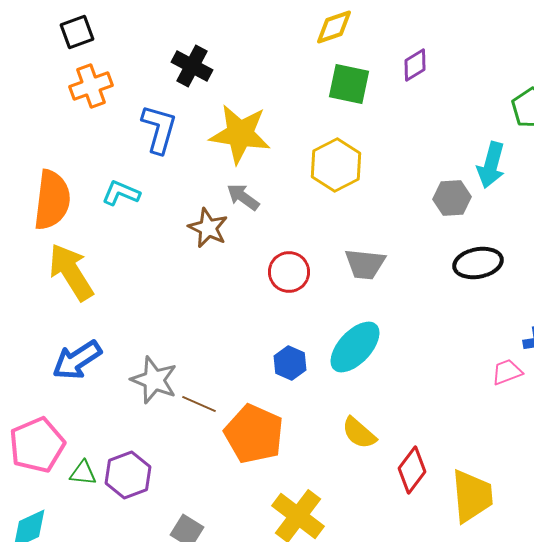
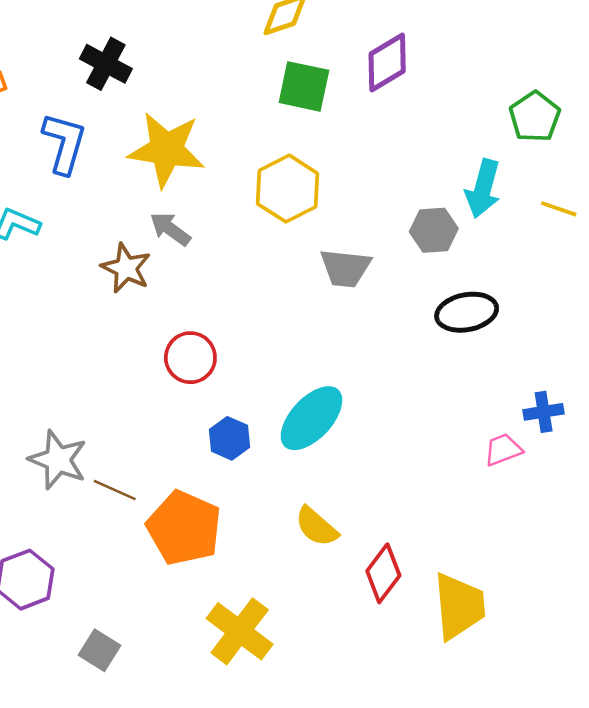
purple diamond: (415, 65) -> (387, 62), size x1.4
gray trapezoid: (365, 264) -> (346, 268), moved
red circle: (289, 272) -> (190, 358), moved

